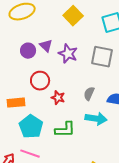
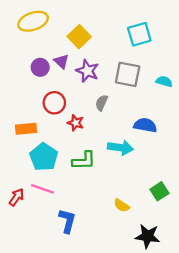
yellow square: (73, 16) -> (79, 37), moved
gray semicircle: (89, 94) -> (102, 103), moved

